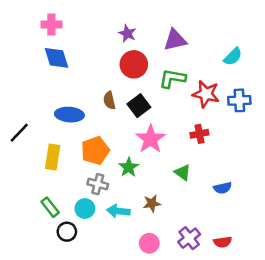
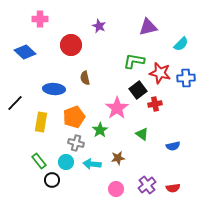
purple triangle: (175, 40) -> (148, 27), moved
blue diamond: (57, 58) -> (25, 52), moved, turned -30
red circle: (134, 64) -> (71, 45), moved
black square: (139, 106) -> (138, 90), moved

